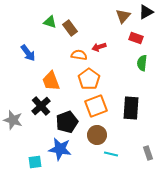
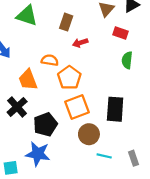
green triangle: (50, 22) -> (27, 16), size x1.5
brown rectangle: (70, 28) -> (66, 22), moved, turned 56
orange semicircle: (79, 55) -> (50, 60), moved
brown circle: (97, 135) -> (89, 134), moved
cyan line: (111, 154) -> (104, 156), moved

